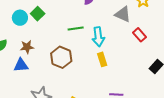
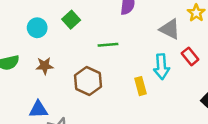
green square: (38, 14) -> (71, 20), moved
cyan arrow: (98, 37) -> (161, 67), moved
blue triangle: (21, 65) -> (38, 109), moved

